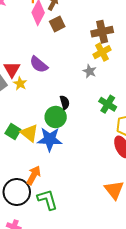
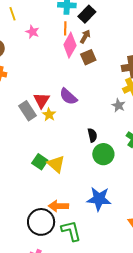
green circle: (56, 117) -> (103, 154), moved
blue star: (50, 139) -> (99, 199), moved
orange arrow: (34, 175) -> (58, 206), turned -120

